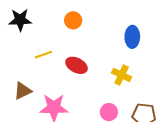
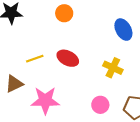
blue ellipse: (132, 37) -> (123, 30), turned -30
yellow line: (43, 55) -> (35, 59), moved

